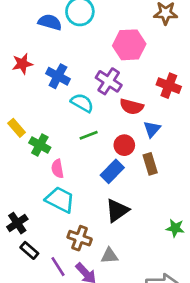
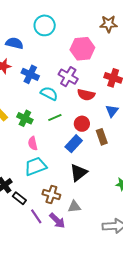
blue semicircle: (50, 22) -> (14, 43), moved
blue triangle: (152, 129) -> (112, 111), moved
green cross: (40, 145) -> (25, 118), moved
cyan trapezoid: (60, 200) -> (36, 166), turned -45
black rectangle: (29, 250) -> (19, 198), moved

